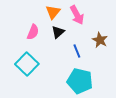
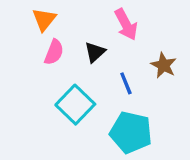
orange triangle: (53, 12) -> (44, 19), moved
cyan square: (27, 64) -> (75, 105), moved

